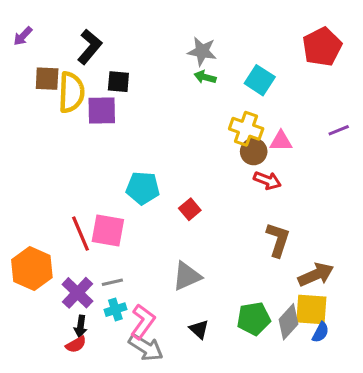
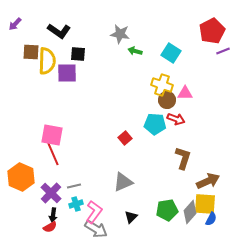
black L-shape: (90, 47) -> (59, 31), turned 85
gray star: (202, 51) -> (120, 34), moved
purple line: (339, 130) -> (223, 51), moved
cyan pentagon: (143, 188) -> (155, 124), moved
pink square: (108, 231) -> (52, 135), moved
black triangle: (199, 329) -> (131, 217), turned 32

